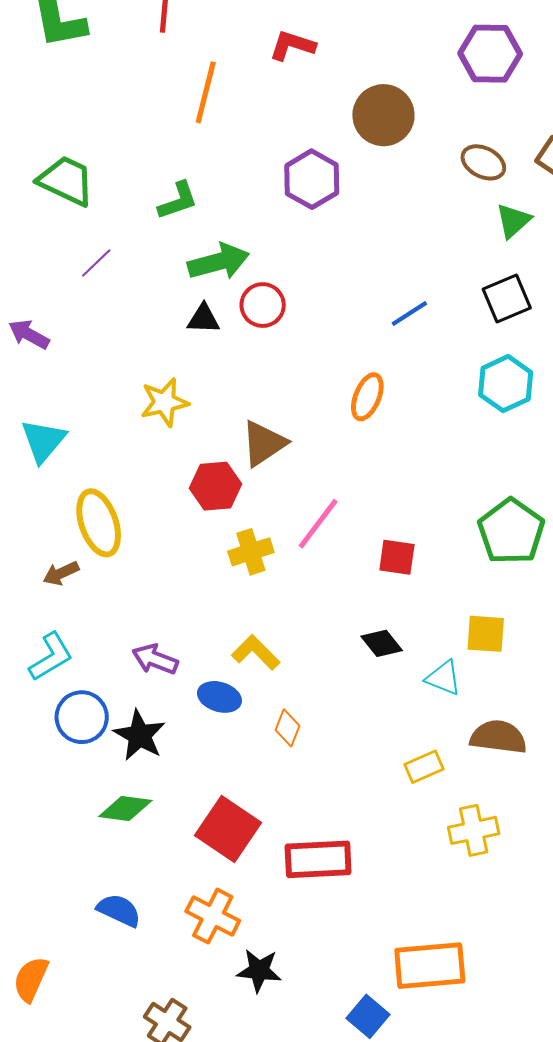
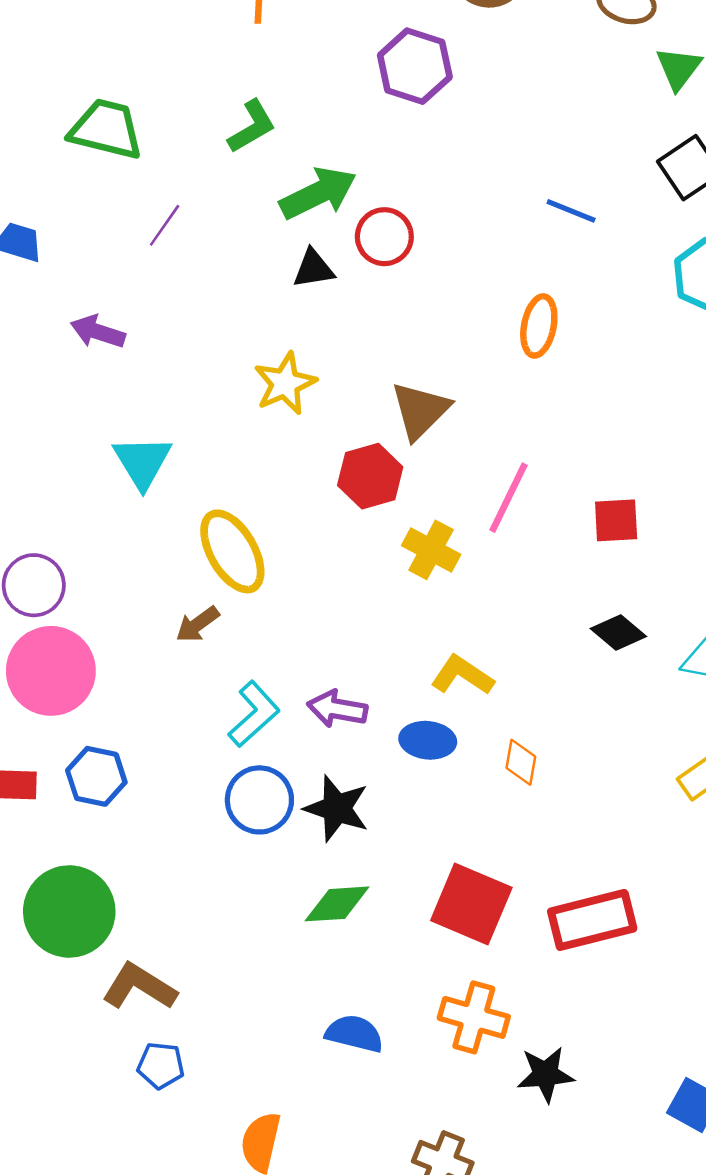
blue line: (409, 314) -> (571, 211), turned 66
yellow cross: (251, 552) -> (431, 550), turned -33
cyan L-shape: (51, 657) -> (254, 714), moved

